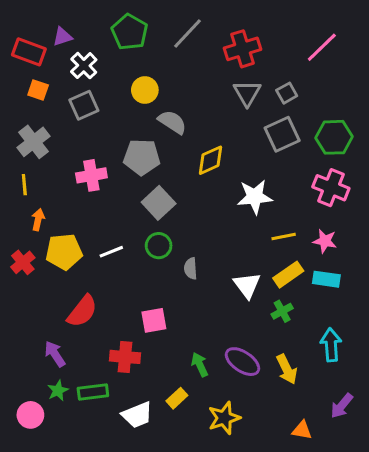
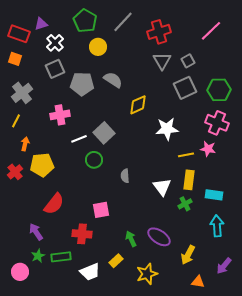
orange square: (38, 90) -> (15, 59), moved
yellow circle: (145, 90) -> (98, 47), moved
gray pentagon: (142, 157) -> (82, 84), moved
yellow line: (24, 185) -> (16, 121), turned 32
pink star: (325, 241) -> (208, 149), moved
green circle: (159, 246) -> (94, 160), moved
white line: (111, 252) -> (79, 139), moved
yellow rectangle: (288, 275) -> (189, 180), turned -48
cyan rectangle: (326, 279) -> (214, 195), moved
yellow arrow: (287, 369) -> (188, 255), moved, turned 54

